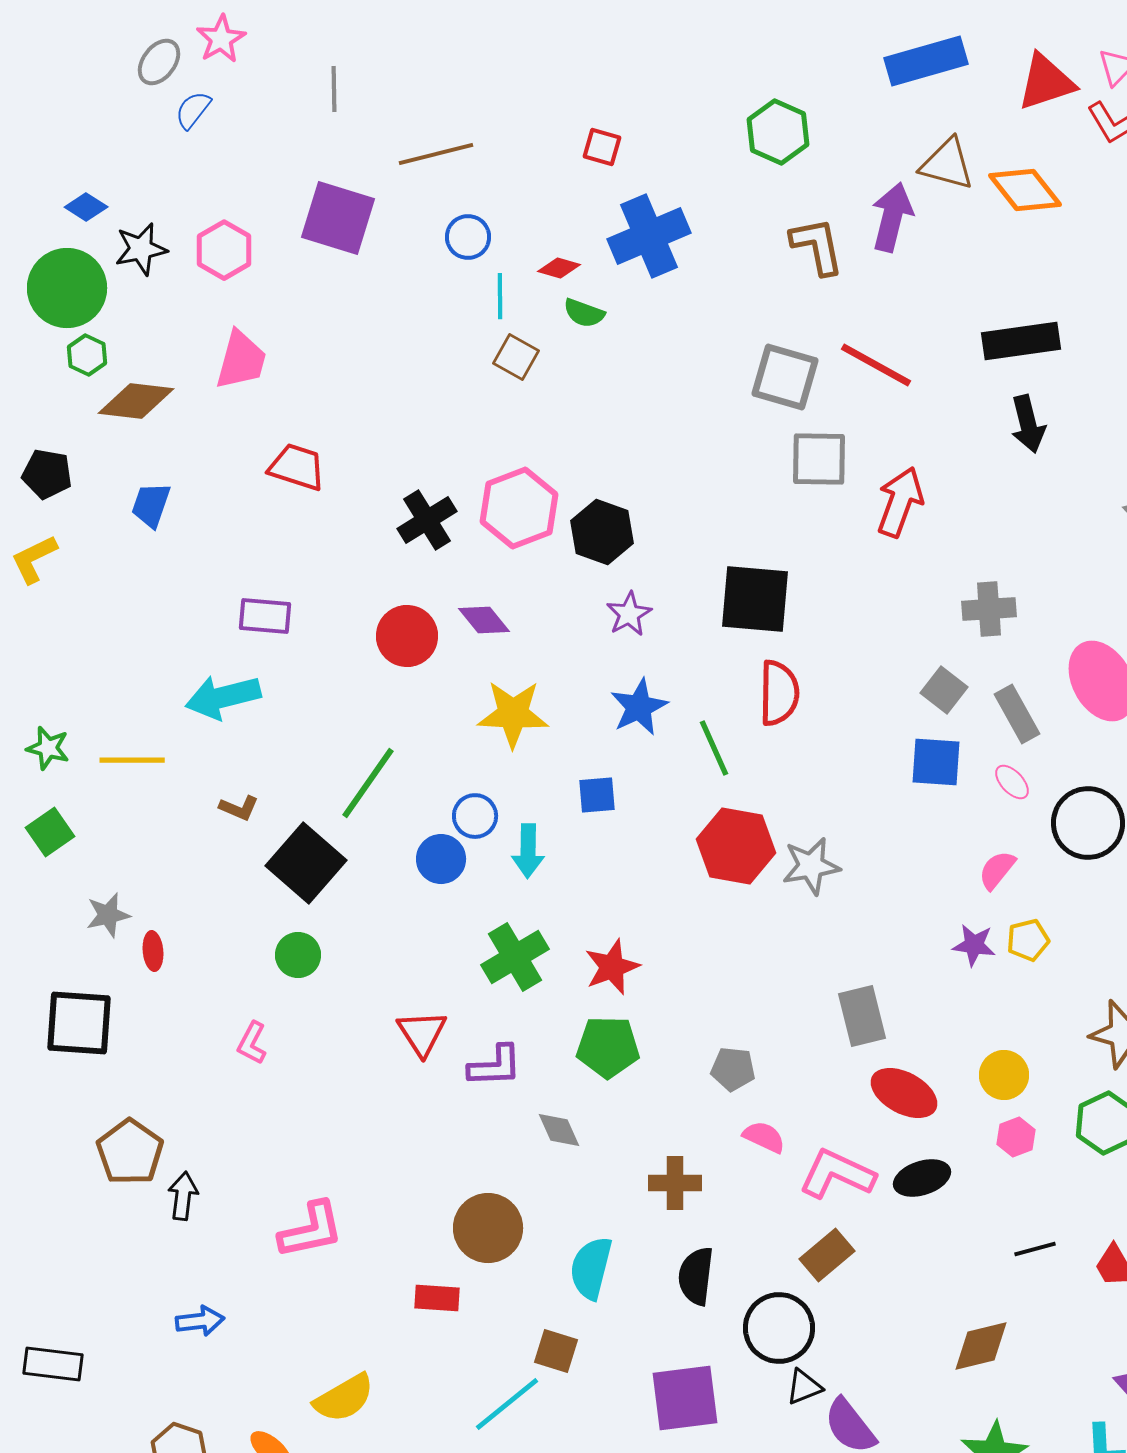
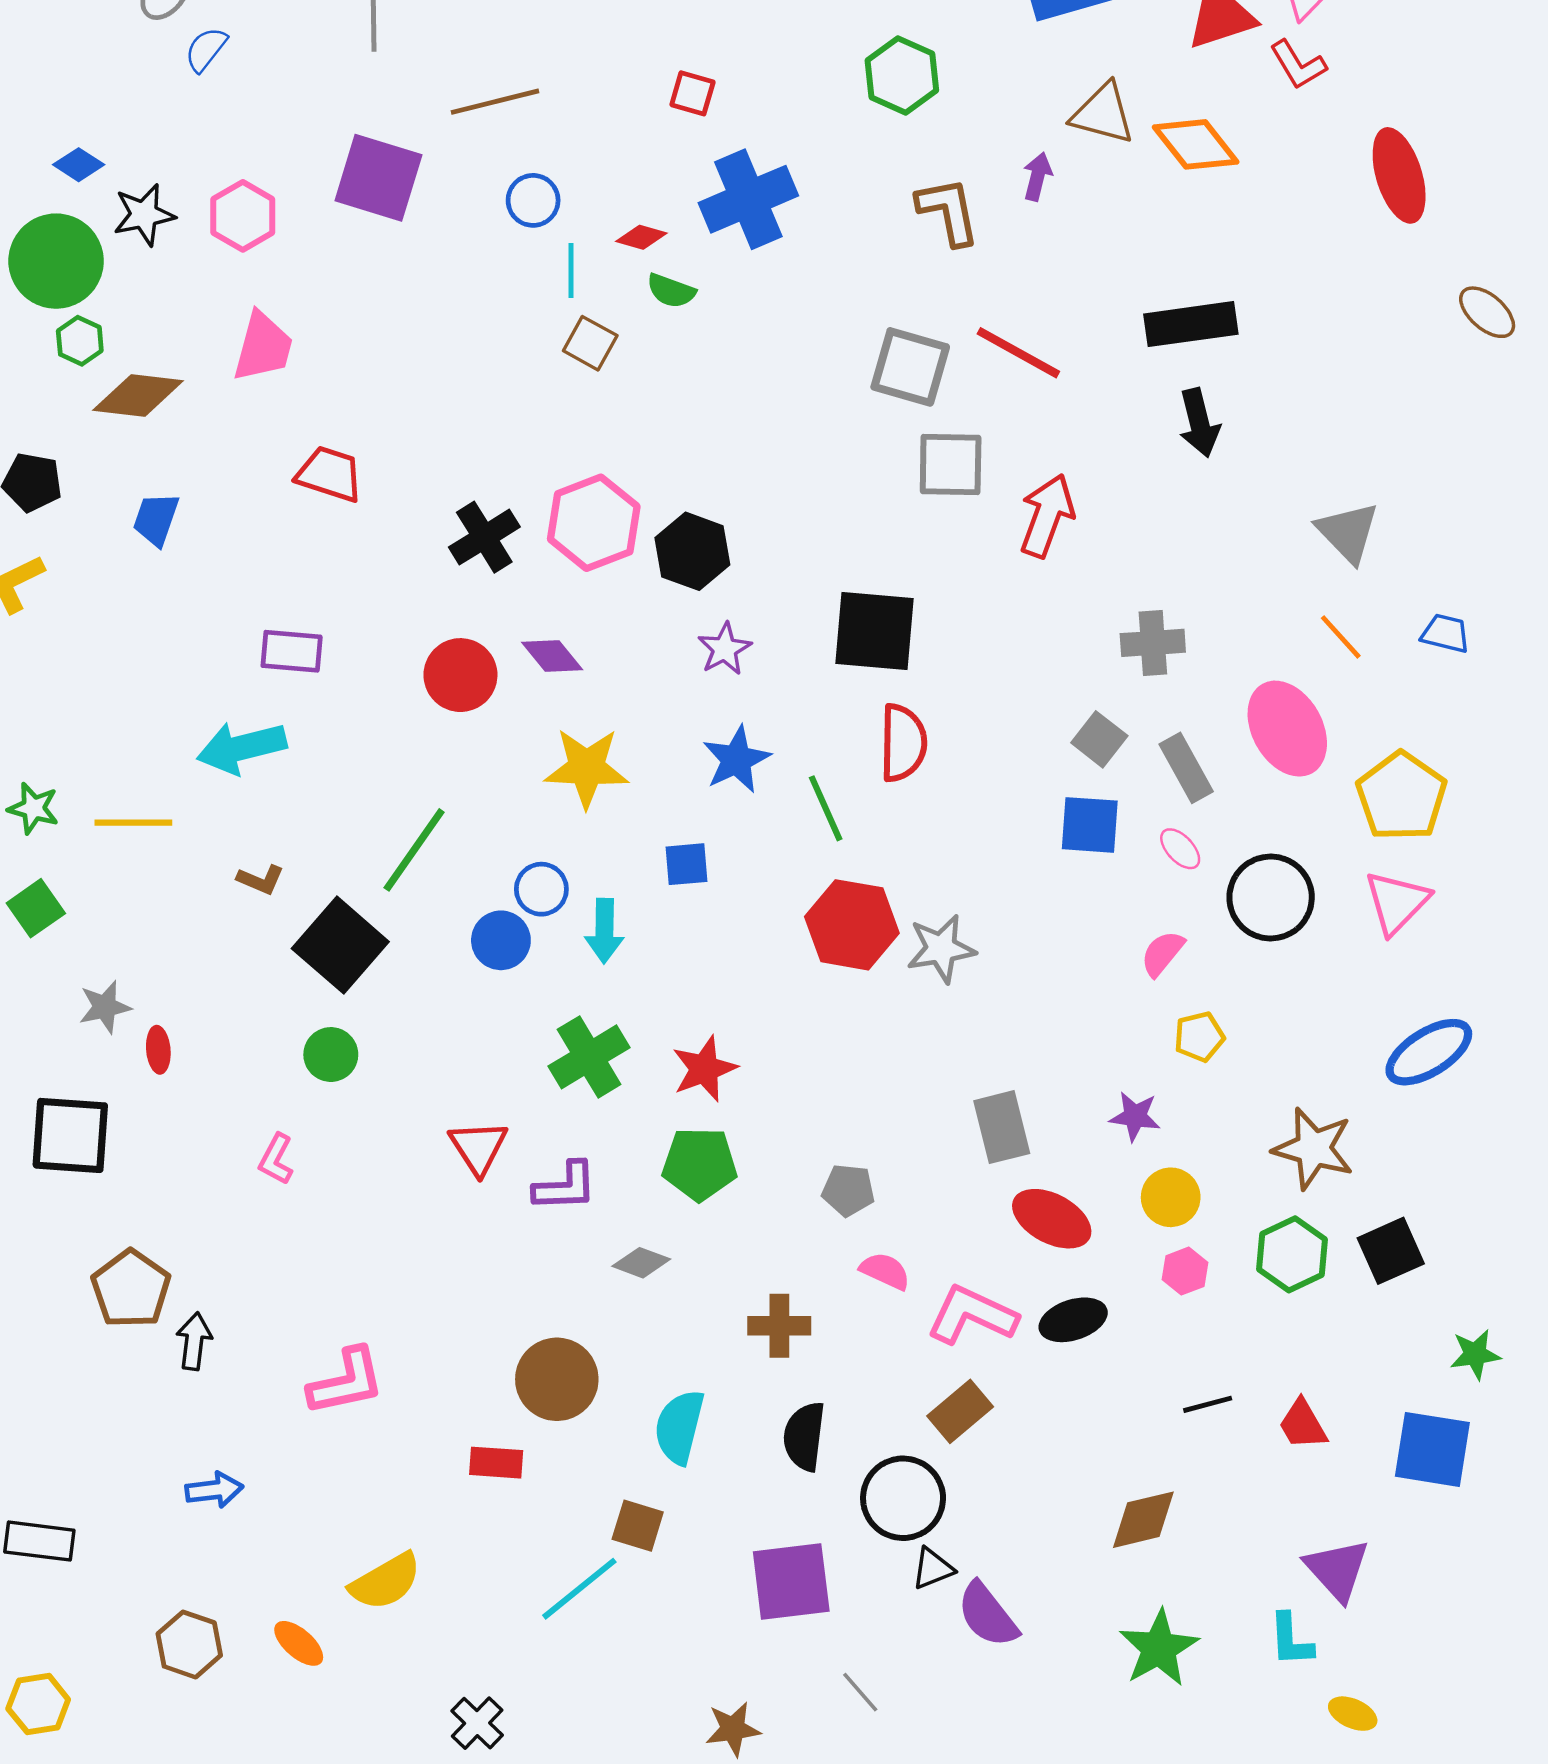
purple arrow: (892, 217) -> (1037, 177), size x0.6
purple star: (974, 945) -> (1135, 1116), moved
gray diamond: (559, 1130) -> (641, 1263), turned -45

